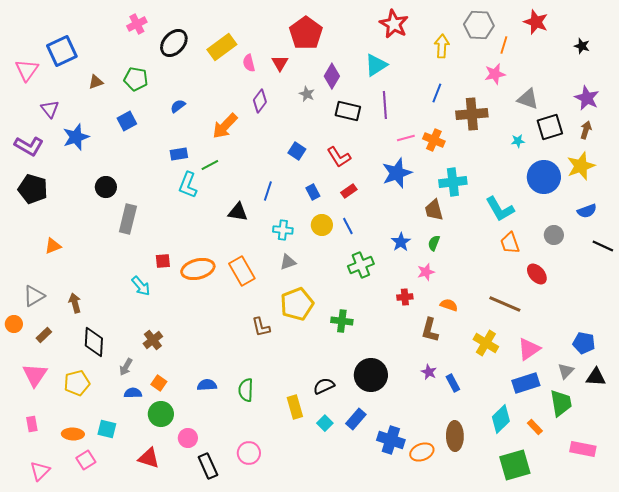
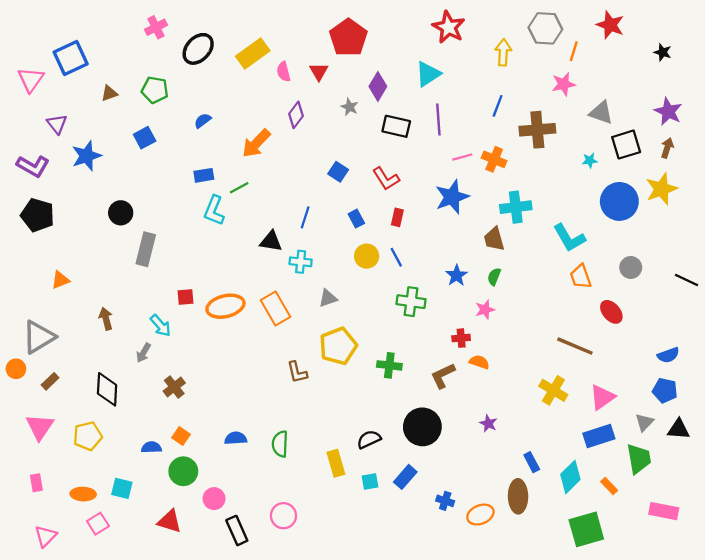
red rectangle: (349, 191) -> (397, 217), turned -42
blue semicircle: (587, 211) -> (668, 355), moved
cyan cross: (283, 230) -> (301, 262), moved
green cross: (361, 265) -> (411, 302), turned 30
gray triangle: (34, 296) -> (39, 337), size x1.4
brown arrow: (75, 303) -> (106, 319), moved
orange semicircle: (449, 305) -> (479, 362), moved
brown L-shape: (430, 330) -> (443, 376), moved, turned 50
gray arrow: (126, 367) -> (143, 353), moved
blue rectangle: (453, 383) -> (532, 462), moved
cyan square: (325, 423) -> (370, 482), turned 35
blue cross: (391, 440) -> (445, 501), size x0.6

